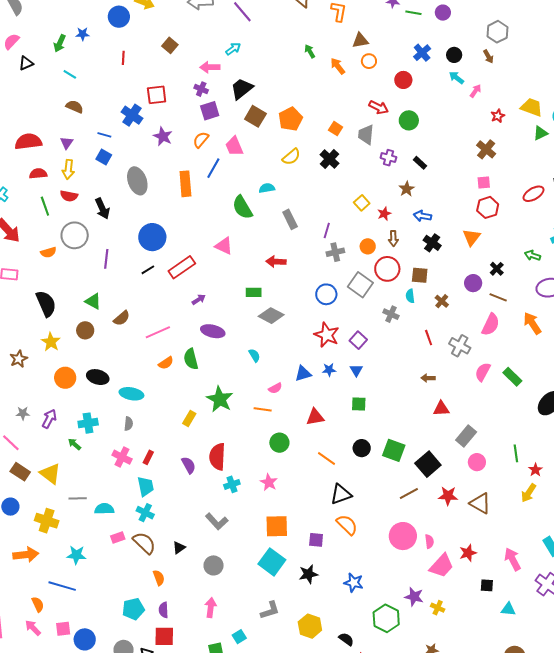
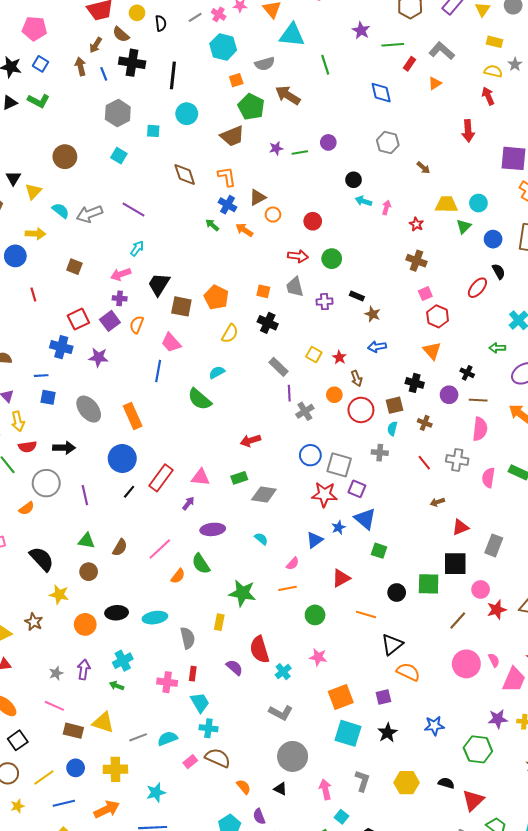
blue cross: (422, 53) -> (227, 205), moved
brown arrow: (488, 57) -> (423, 168), moved
purple square: (210, 111) -> (110, 321), moved
orange semicircle: (201, 140) -> (137, 325), moved
orange rectangle: (185, 184) -> (133, 416), moved
brown star: (407, 189) -> (373, 314), moved
black arrow: (102, 209) -> (64, 448), turned -45
gray rectangle: (290, 219) -> (278, 367), moved
black cross: (432, 243) -> (415, 383), moved
pink triangle: (224, 246) -> (201, 477), moved
gray square: (360, 285) -> (339, 465), moved
cyan semicircle: (410, 296) -> (392, 429), turned 40
blue triangle: (356, 370) -> (365, 519), size x1.6
green square: (359, 404) -> (379, 551), turned 35
gray semicircle: (129, 424) -> (188, 638), moved, size x1.5
pink circle: (477, 462) -> (481, 589), moved
black square: (428, 464) -> (455, 564), moved, turned -30
black triangle: (179, 548) -> (280, 789), moved, turned -40
gray circle: (214, 565) -> (293, 756), size x1.5
pink arrow: (211, 608) -> (325, 789), moved
gray L-shape: (270, 610) -> (362, 781), turned -35

